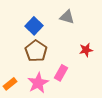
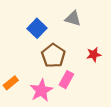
brown pentagon: (36, 51) -> (53, 56), moved
orange rectangle: (10, 84) -> (11, 83), moved

